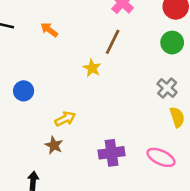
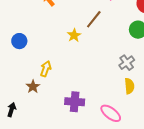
yellow arrow: (65, 119) -> (46, 69), turned -56

